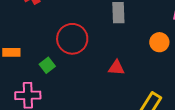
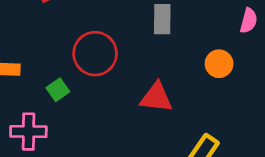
red triangle: (116, 68) -> (156, 97), size x1.4

